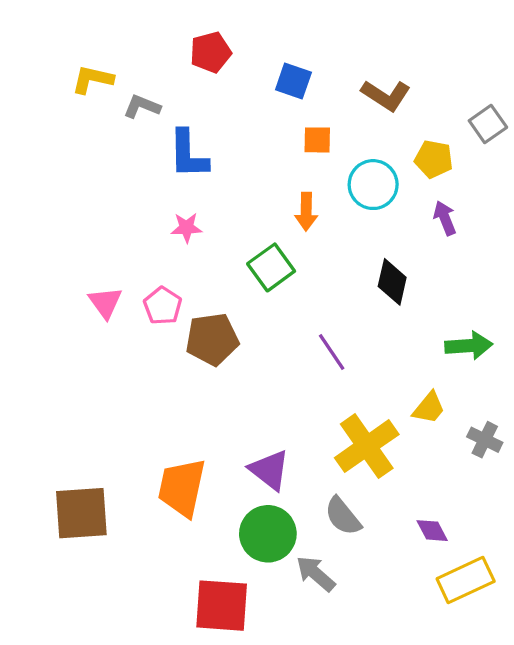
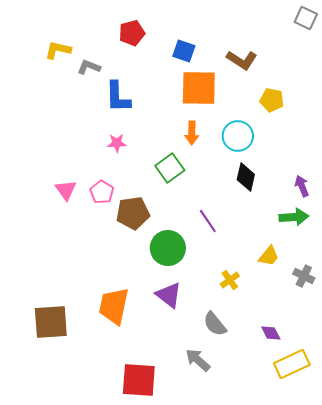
gray square: (488, 124) -> (306, 18), moved, turned -30
orange square: (317, 140) -> (199, 88), size x2.0
cyan circle: (373, 185) -> (238, 136), moved
purple arrow: (445, 218) -> (302, 186), moved
yellow cross: (367, 446) -> (230, 280), size x0.5
green circle: (268, 534) -> (168, 248), moved

